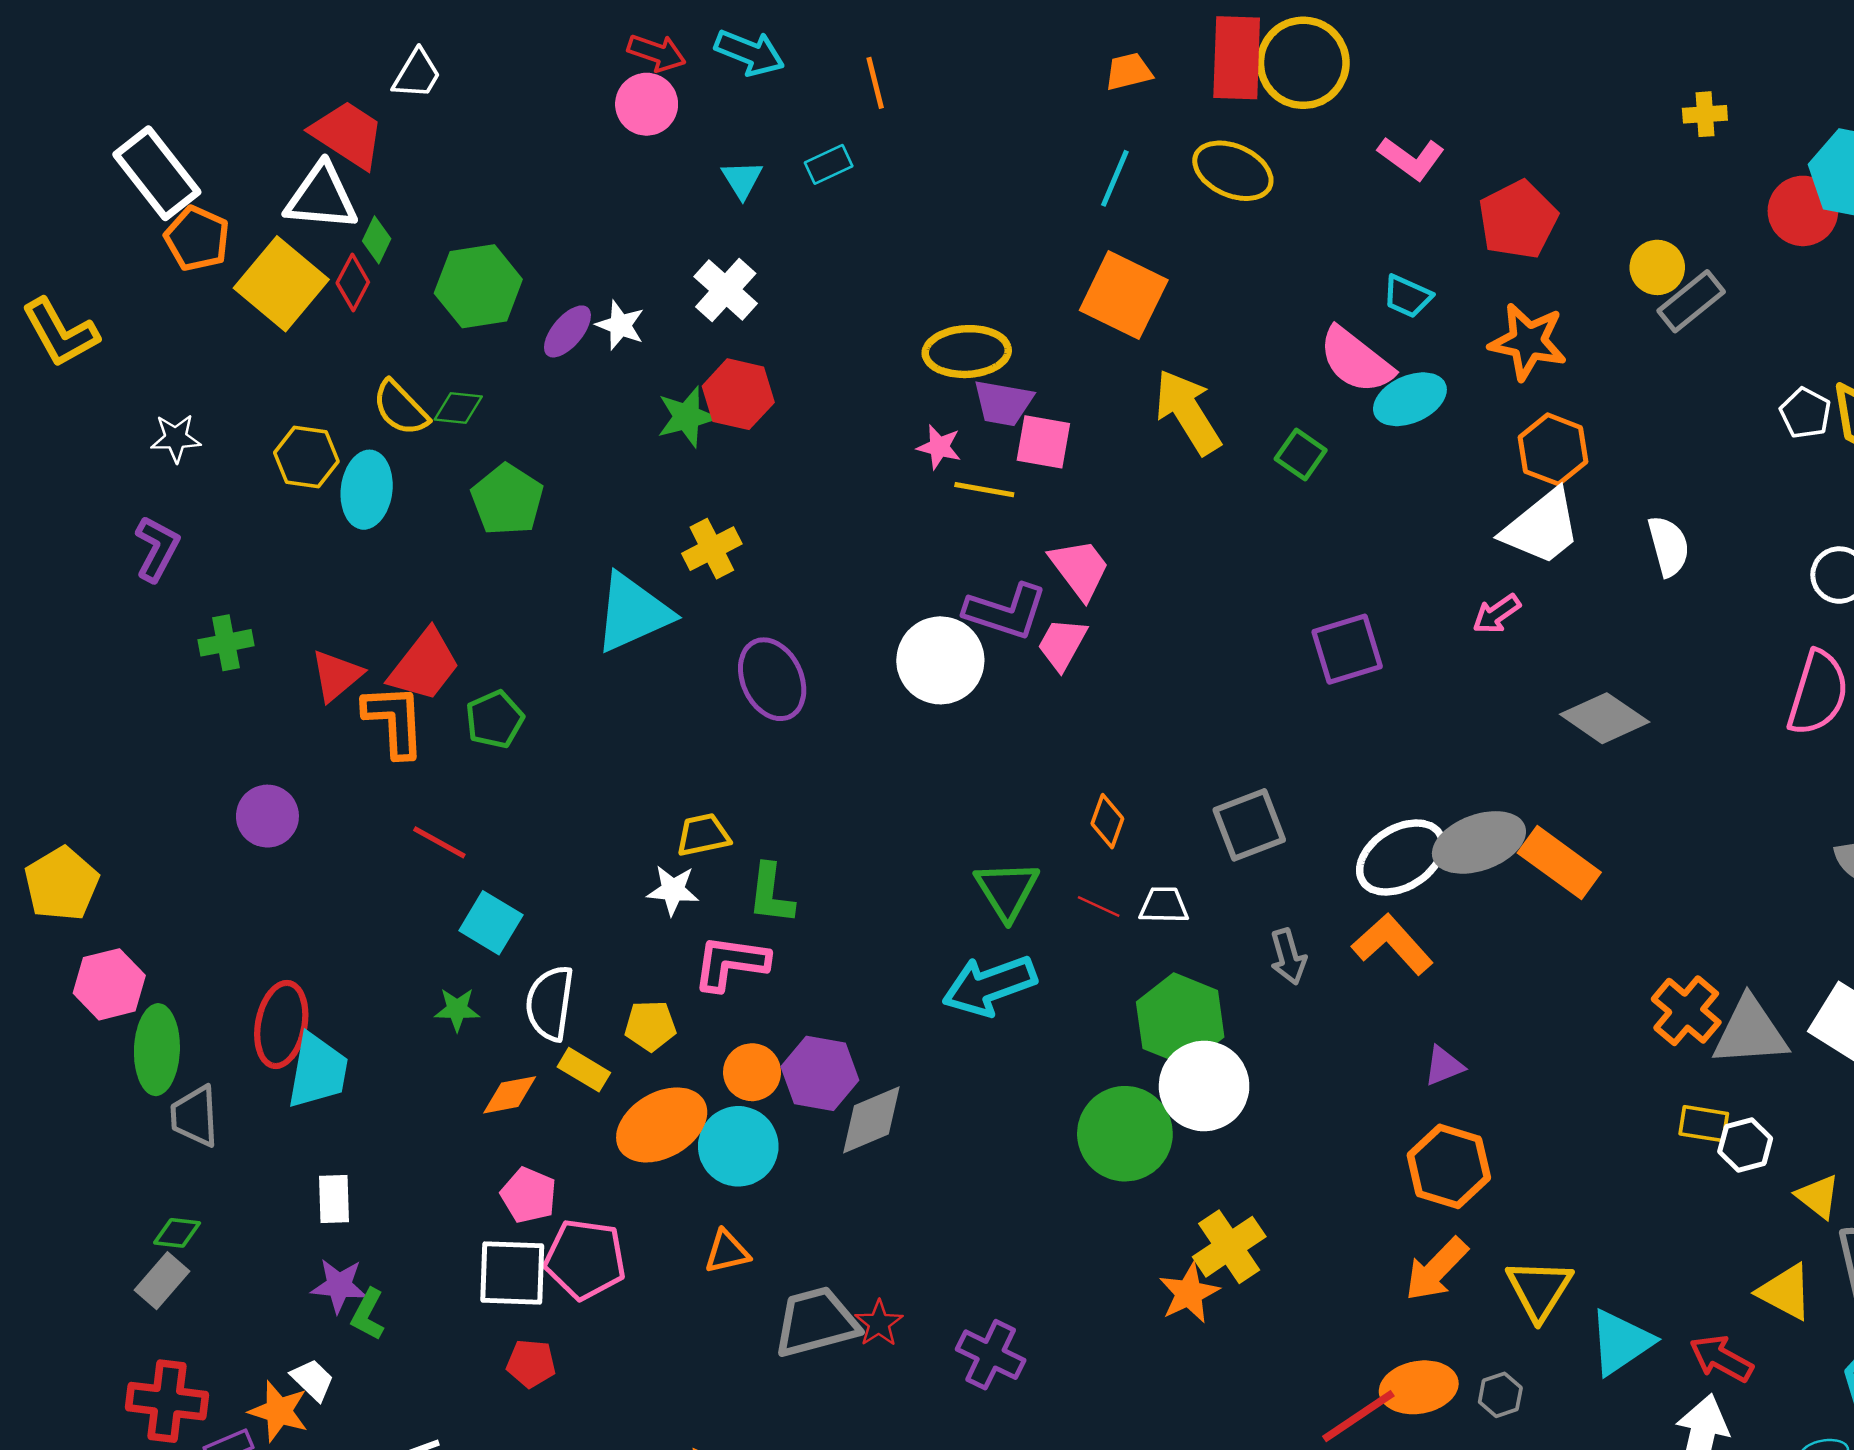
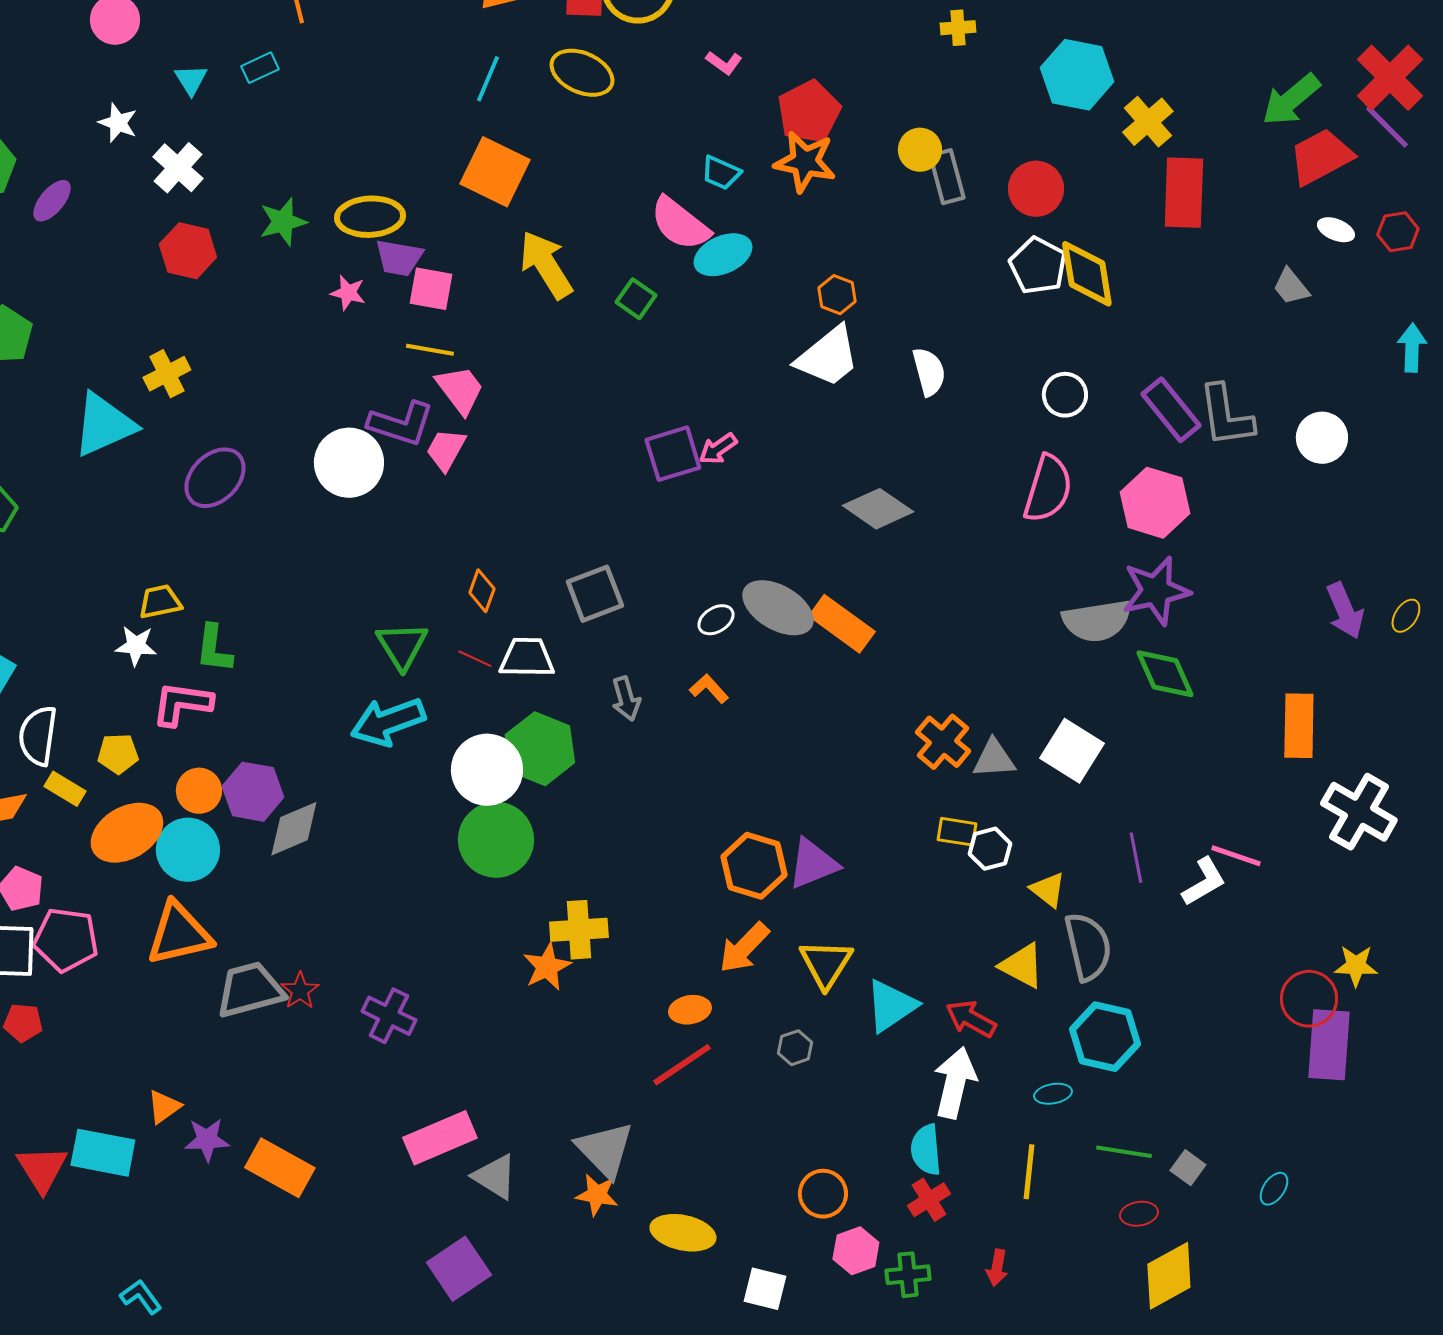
pink L-shape: (1411, 158) -> (724, 63), size x0.7
red circle: (1803, 211) -> (1036, 189), moved
gray rectangle: (1691, 301) -> (947, 177), turned -66
white star: (620, 325) -> (118, 123), moved
orange star: (1528, 341) -> (805, 162), moved
white pentagon: (1805, 413) -> (1038, 266), size x1.4
green star: (687, 417) -> (283, 222), moved
orange hexagon: (1553, 449) -> (837, 295), size x0.7
yellow line: (984, 490) -> (430, 350), moved
pink arrow: (1497, 614) -> (718, 449), moved
purple ellipse: (772, 679) -> (215, 478), turned 70
gray ellipse: (1479, 842) -> (778, 608), turned 50
white ellipse: (1401, 858) -> (716, 620), size x0.5
white trapezoid: (1164, 905) -> (527, 658), size x1.4
orange L-shape: (1392, 944) -> (709, 689), size x0.6
gray triangle: (1750, 1032) -> (994, 759), size x0.7
purple triangle: (1444, 1066) -> (813, 864), moved, size x1.6
white circle: (1204, 1086) -> (487, 770), moved
yellow cross: (1229, 1247) -> (579, 930), turned 30
orange triangle: (727, 1252) -> (179, 934), size x1.8
orange ellipse: (1419, 1387) -> (690, 1010), moved, size x0.7

